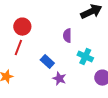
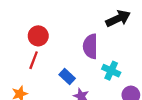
purple semicircle: (67, 36) -> (90, 46), size x1.5

